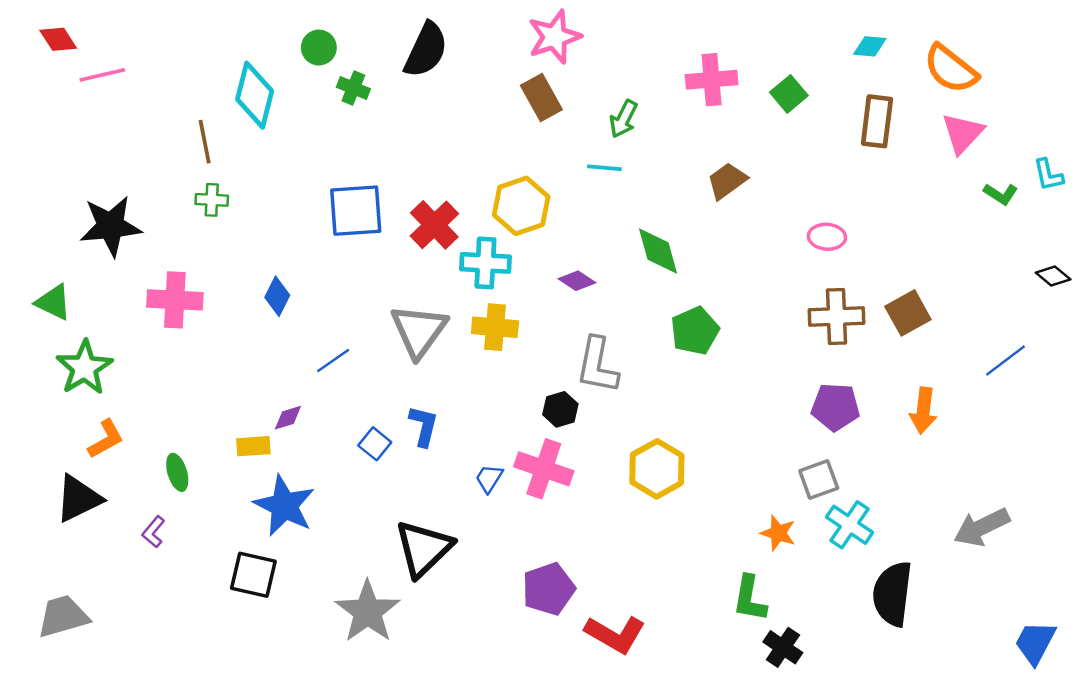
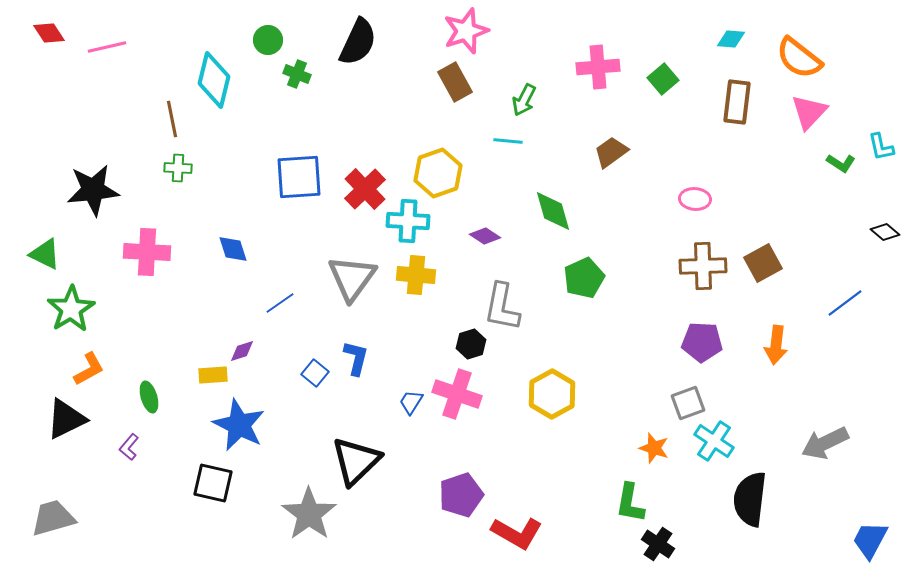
pink line: (102, 75) -> (107, 47), moved
blue diamond: (277, 296) -> (233, 249), turned -44

